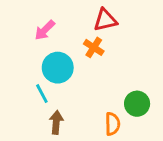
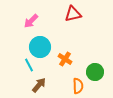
orange cross: (94, 47) -> (65, 59), moved
brown arrow: (56, 122) -> (39, 85), turned 35

